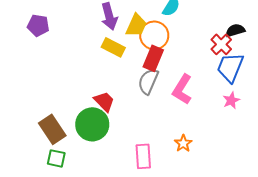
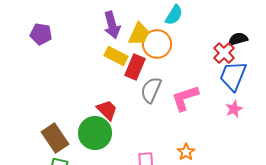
red rectangle: (153, 58) -> (135, 67), moved
pink L-shape: (182, 89) -> (185, 98), turned 40

